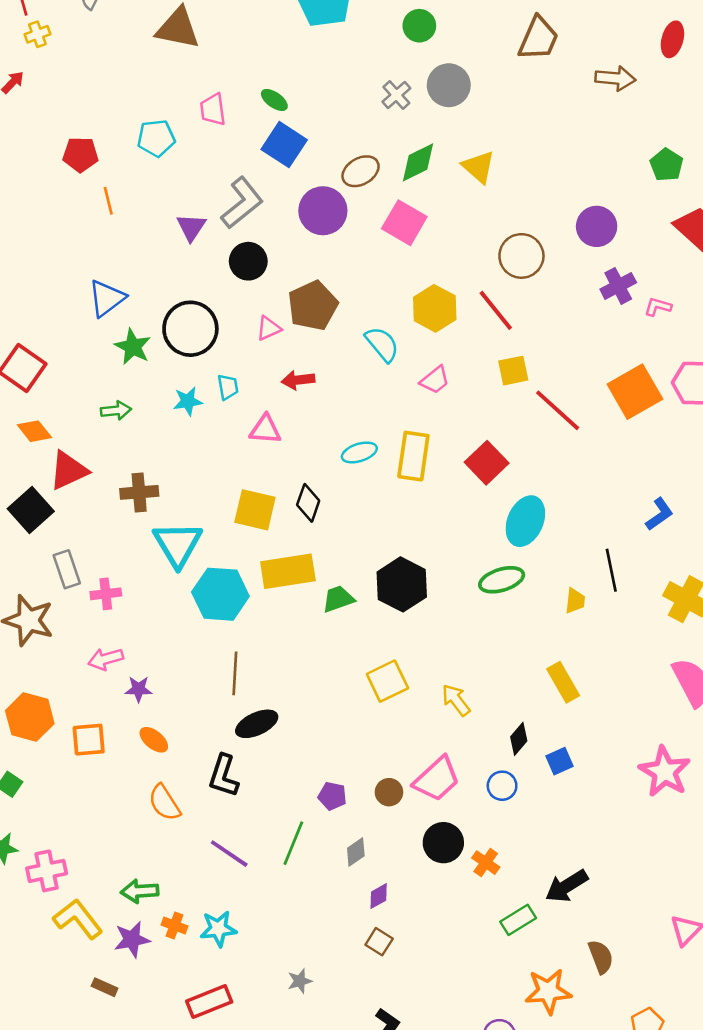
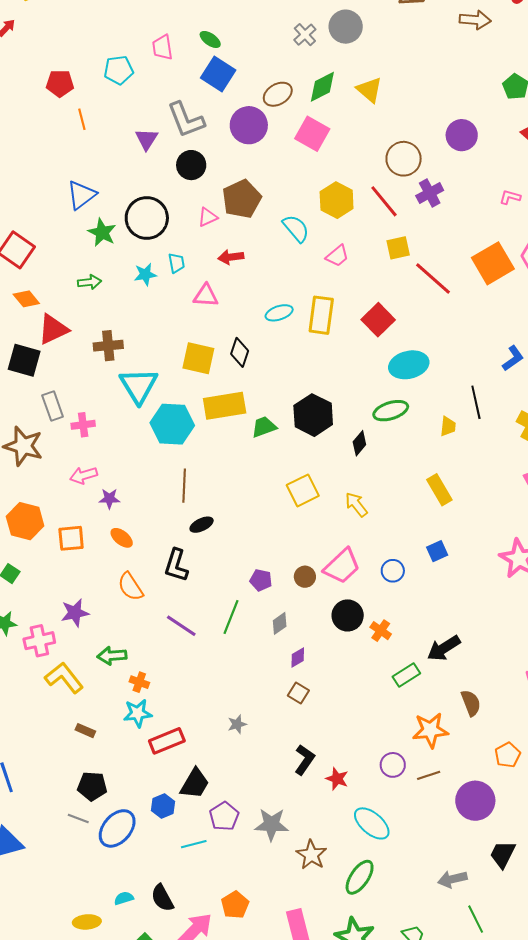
gray L-shape: (242, 203) -> (186, 120), turned 108
purple cross: (618, 286) -> (430, 193), moved
black square: (31, 510) -> (24, 360), turned -32
cyan ellipse: (525, 521) -> (409, 365), turned 54
black ellipse: (257, 724) -> (202, 525), size x0.7
black diamond: (519, 739) -> (359, 443), moved
cyan star: (218, 929) -> (138, 713), moved
purple star: (132, 939) -> (75, 613), moved

